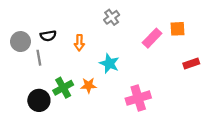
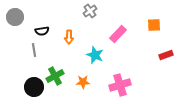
gray cross: (112, 17) -> (90, 11), moved
pink rectangle: (152, 38) -> (118, 34), moved
gray circle: (20, 42) -> (15, 17), moved
orange star: (89, 85) -> (83, 82), moved

